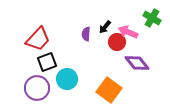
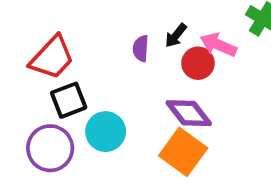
purple diamond: (137, 63) -> (189, 113), moved

